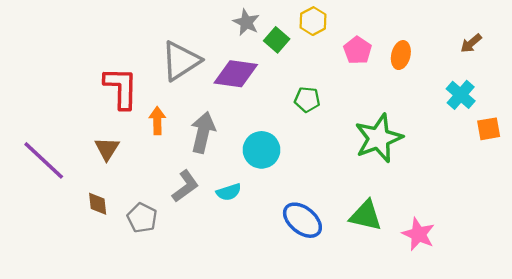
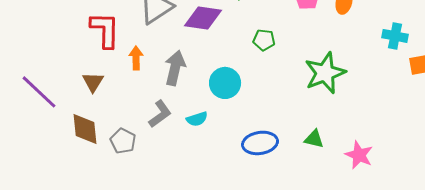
cyan cross: (461, 95) -> (395, 36), turned -30
brown diamond: (98, 204) -> (85, 129), size x1.6
green triangle: (366, 215) -> (314, 139), size x0.7
blue ellipse: (302, 220) -> (260, 143), turned -48

